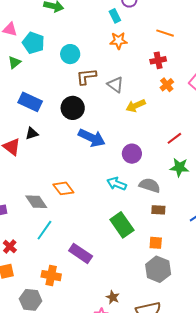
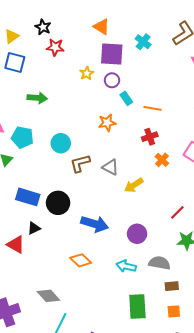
cyan rectangle: (115, 16) -> (126, 98), moved
black circle: (73, 108) -> (58, 203), moved
orange diamond: (63, 188) -> (81, 260), moved
green rectangle: (122, 225) -> (137, 307), turned 40
orange square: (156, 243) -> (174, 311), moved

